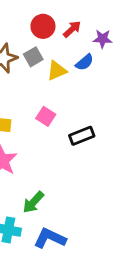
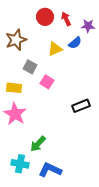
red arrow: (72, 29) -> (66, 19), turned -72
gray square: (33, 57) -> (30, 67), moved, turned -32
black rectangle: (82, 136) -> (81, 106), moved

